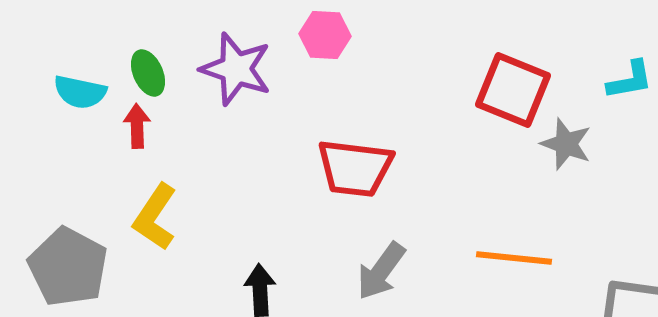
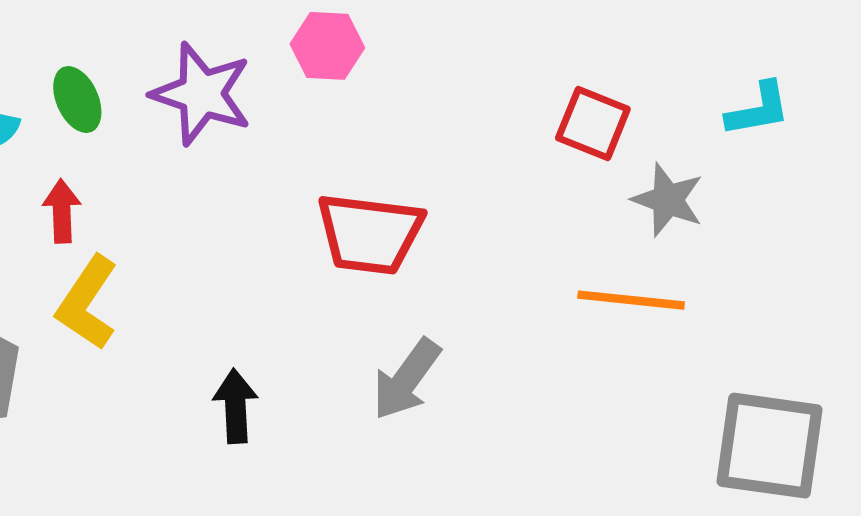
red square: (513, 90) -> (593, 124), size x0.7
red arrow: (137, 126) -> (62, 211), moved
orange line: (514, 258) -> (631, 300), moved

